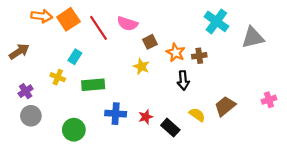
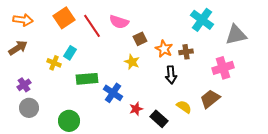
orange arrow: (42, 16) -> (23, 20), moved
yellow cross: (58, 77) -> (54, 63), moved
pink cross: (269, 100) -> (223, 68), moved, size x1.5
blue cross: (116, 114) -> (113, 93), moved, turned 30

